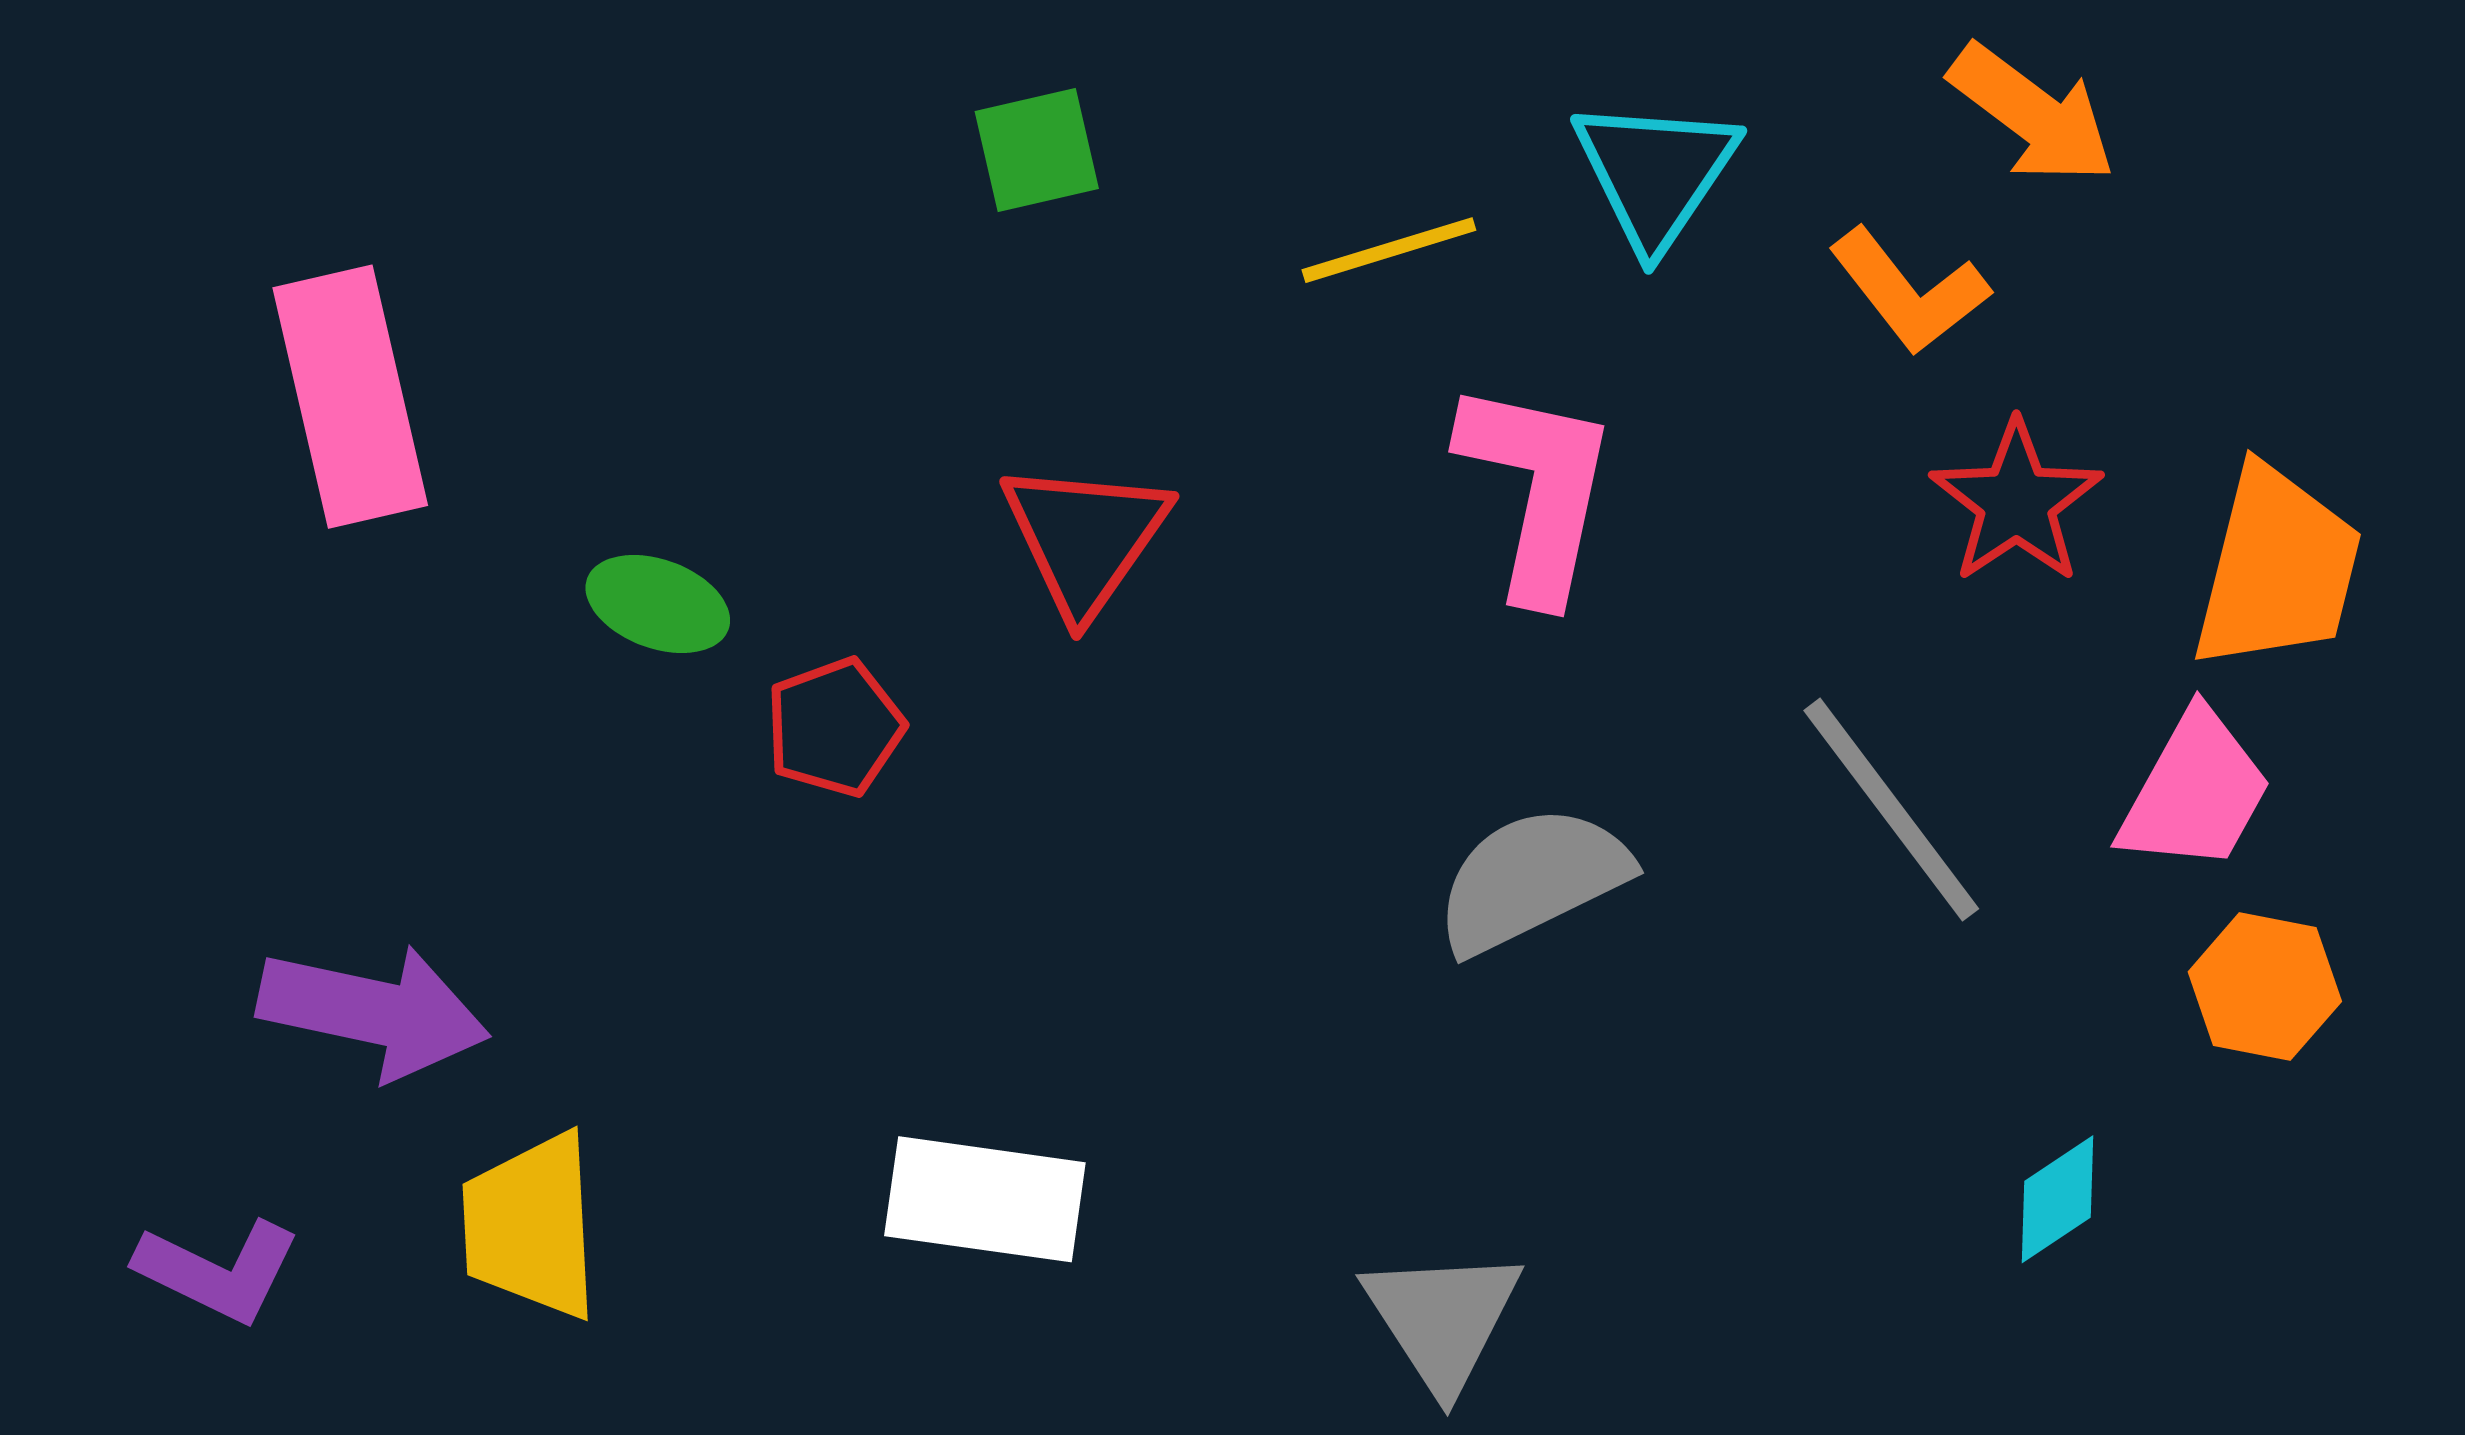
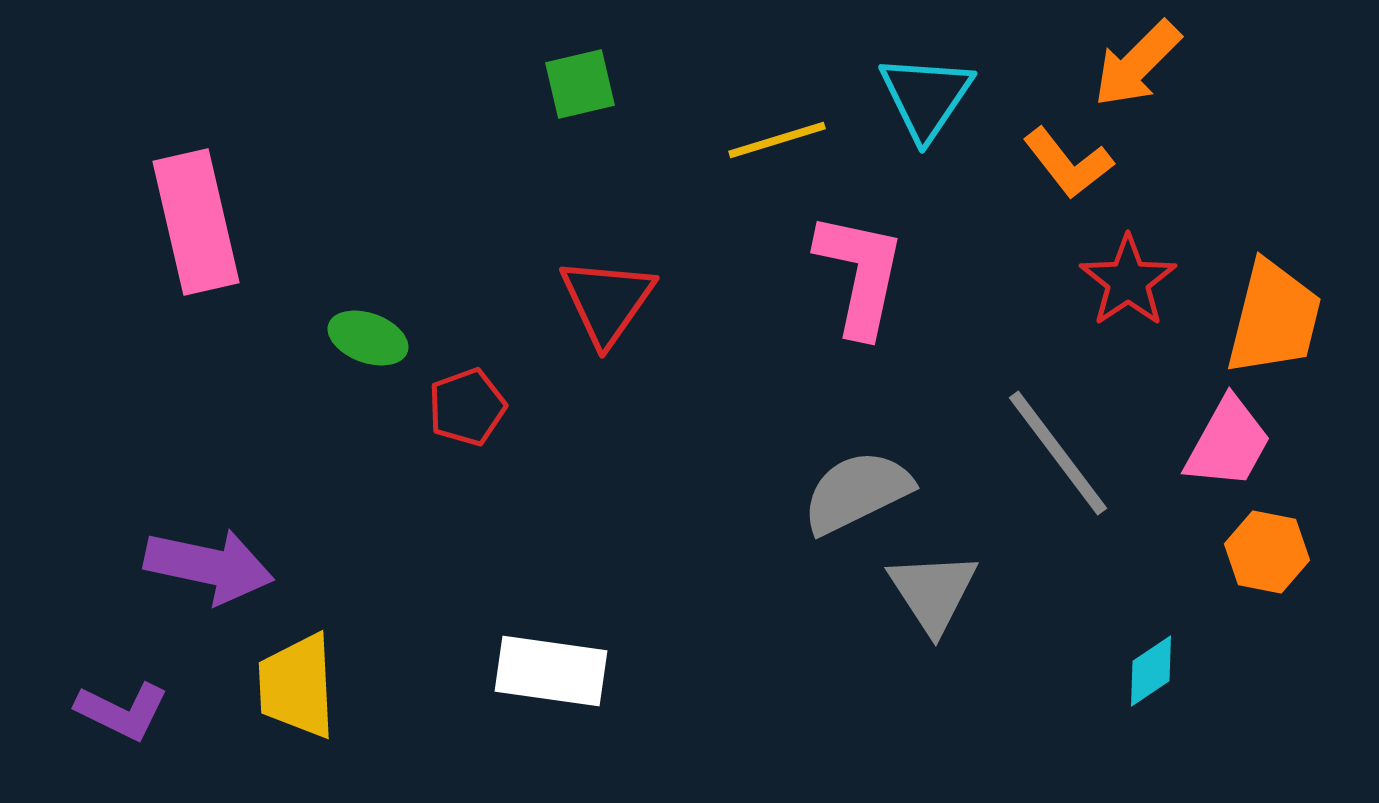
orange arrow: (2032, 114) -> (1137, 64), turned 98
gray triangle: (1443, 1319) -> (933, 592), moved

